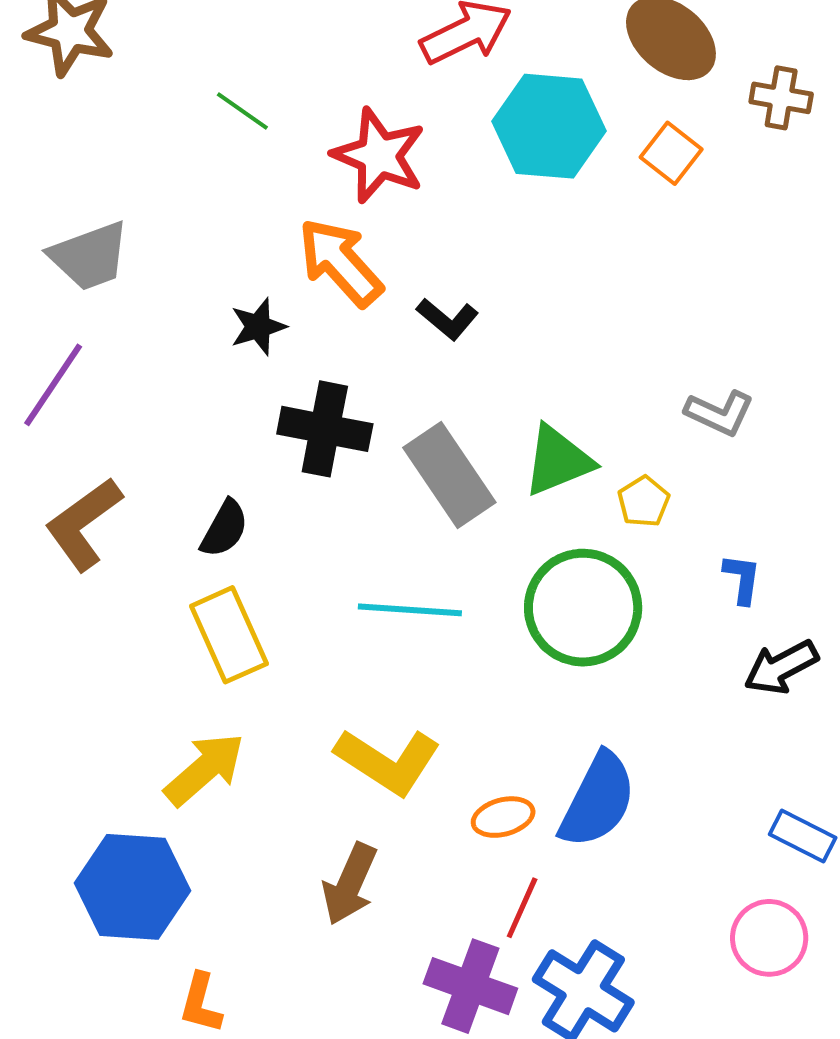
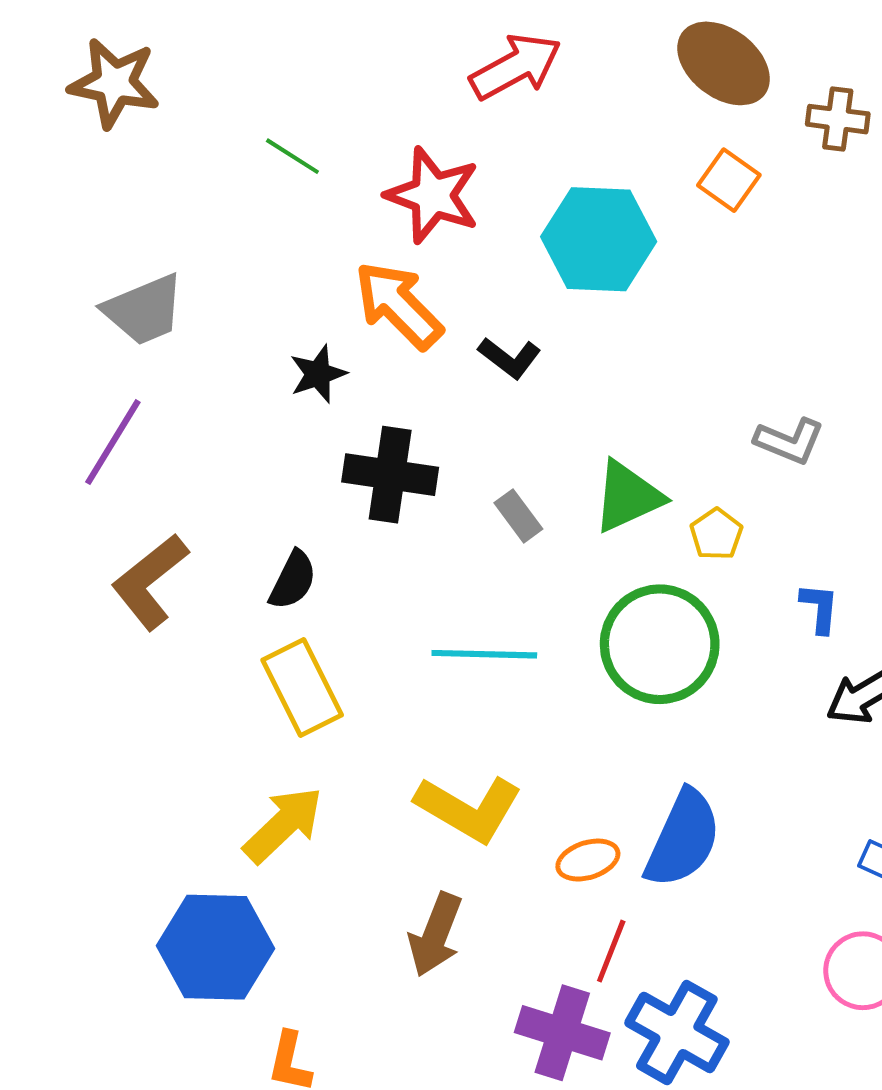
cyan hexagon: (549, 126) -> (599, 239), moved
gray rectangle: (449, 475) -> (518, 516), size x0.5

